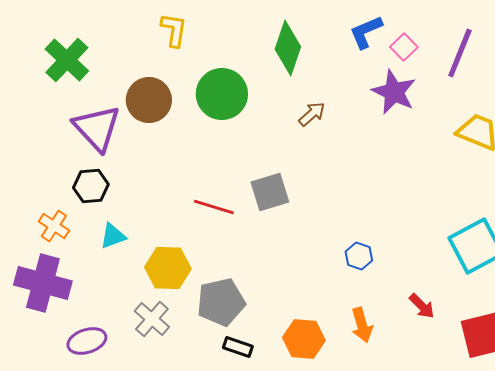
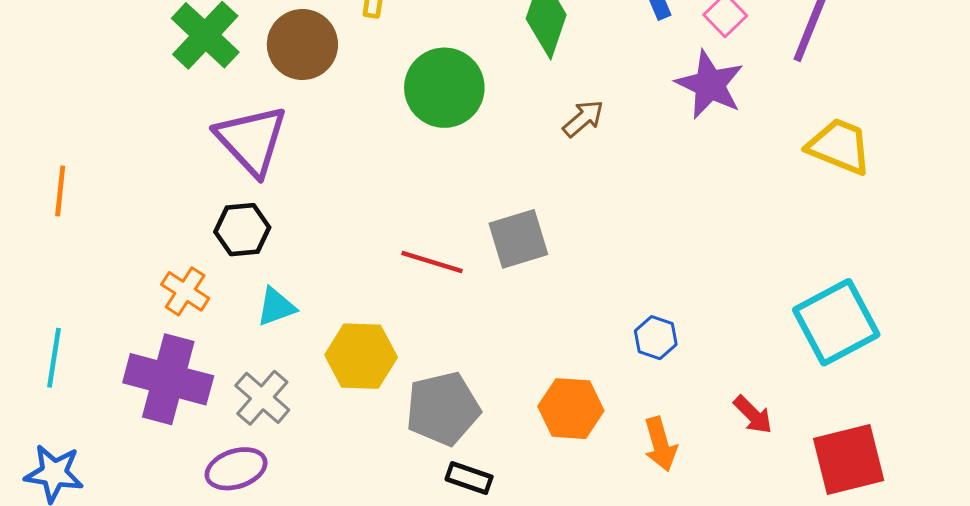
brown circle: (149, 100) -> (302, 44), moved
gray cross: (152, 319) -> (262, 398), moved
orange hexagon: (304, 339) -> (571, 409), moved

